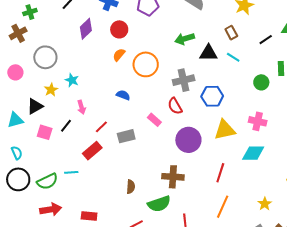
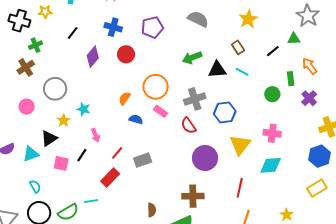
orange semicircle: (119, 55) -> (125, 98), moved
pink rectangle: (154, 120) -> (161, 111), moved
yellow triangle: (225, 130) -> (240, 145), turned -35

